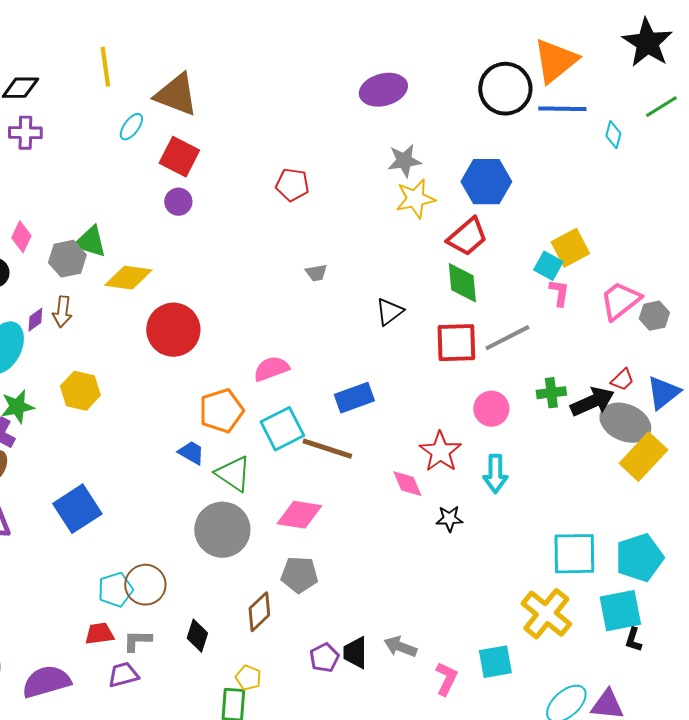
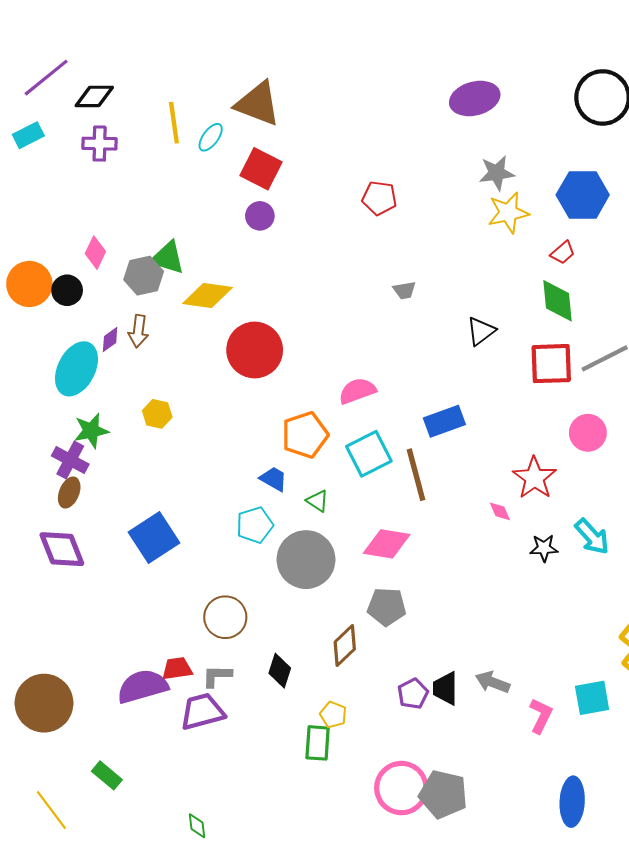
yellow line: (105, 67) -> (174, 123), moved
red trapezoid: (467, 237) -> (563, 253), size x0.6
yellow hexagon: (80, 391) -> (157, 414), size x0.7
brown line: (327, 449) -> (416, 475), turned 57
green triangle: (233, 474) -> (318, 501), size x0.6
cyan arrow: (495, 474) -> (592, 537), moved, turned -42
pink diamond: (407, 484) -> (500, 511), size x0.7
cyan pentagon: (115, 590) -> (255, 525), moved
purple trapezoid: (123, 675) -> (202, 712), size x1.4
purple semicircle: (46, 682) -> (143, 686), moved

